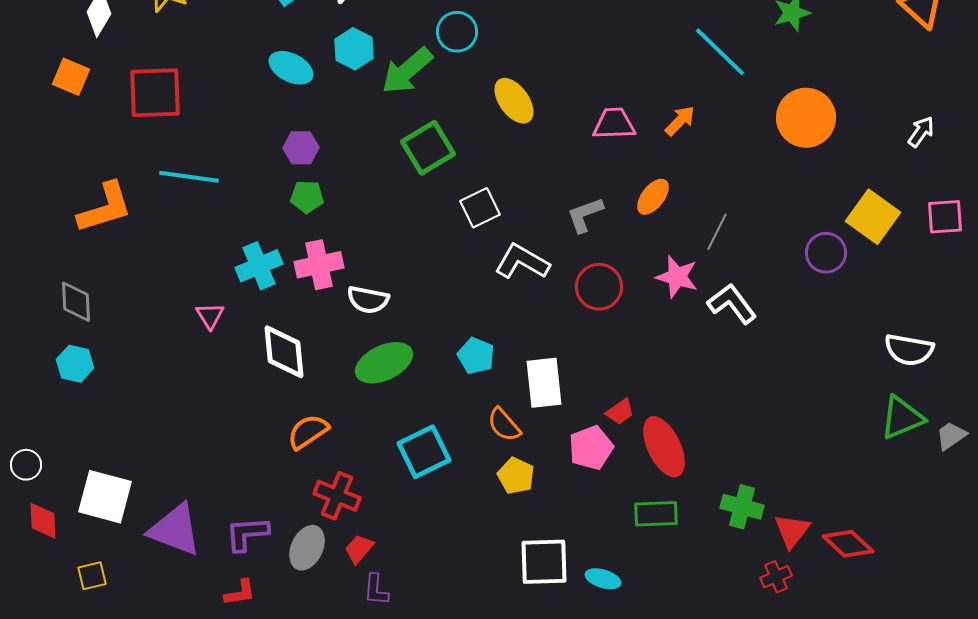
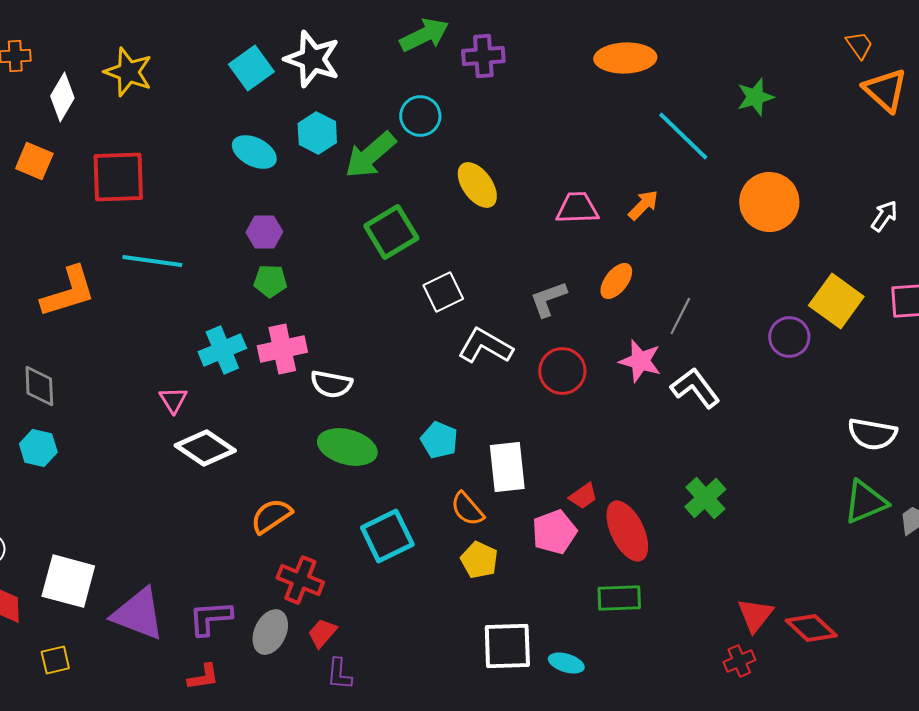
white diamond: (284, 352) -> (205, 448), moved, turned -50
green ellipse: (384, 363) -> (347, 447), turned 40
green cross: (742, 507) -> (705, 498), moved, turned 33

